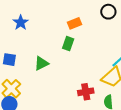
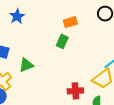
green triangle: (41, 63) -> (26, 65), moved

